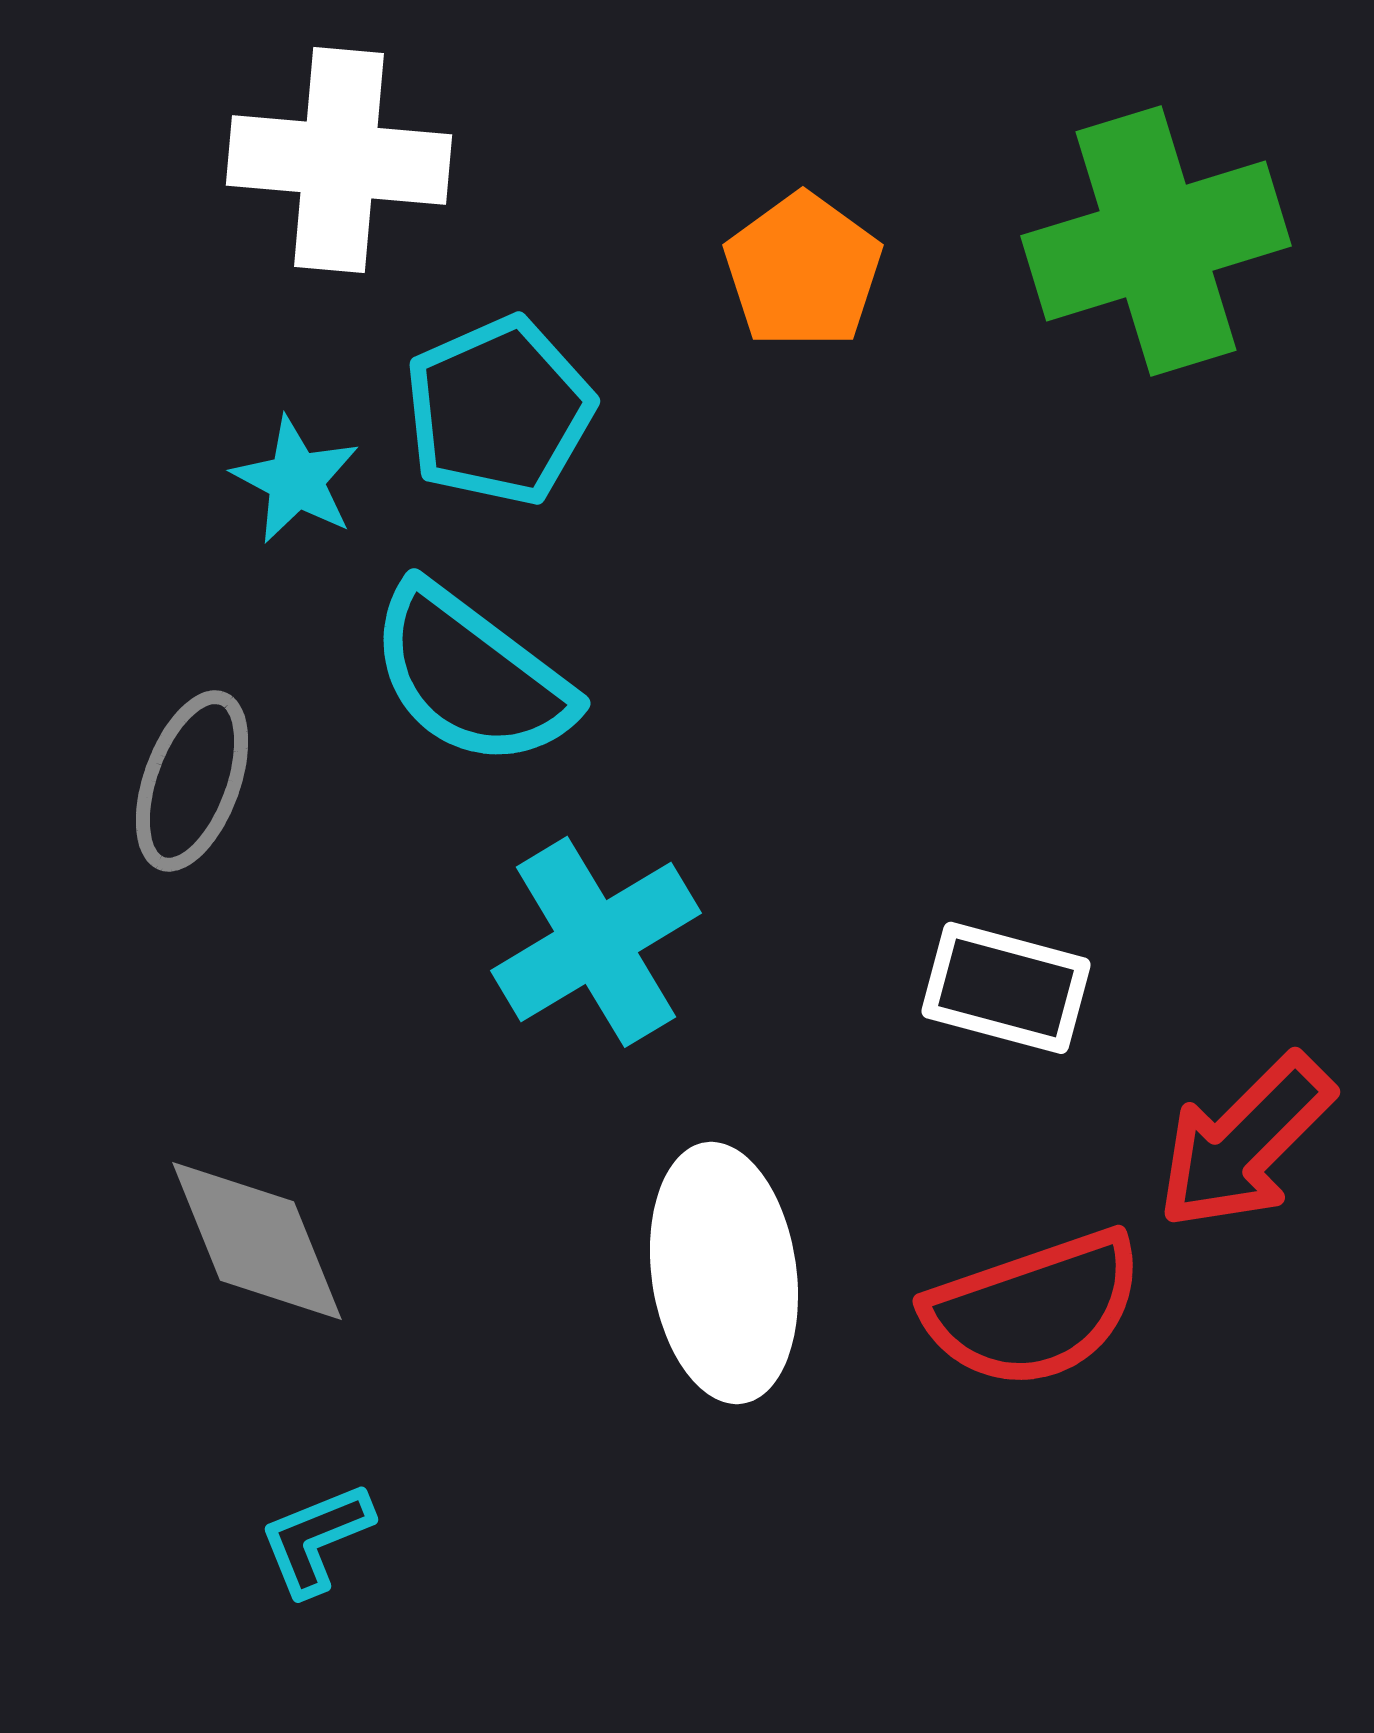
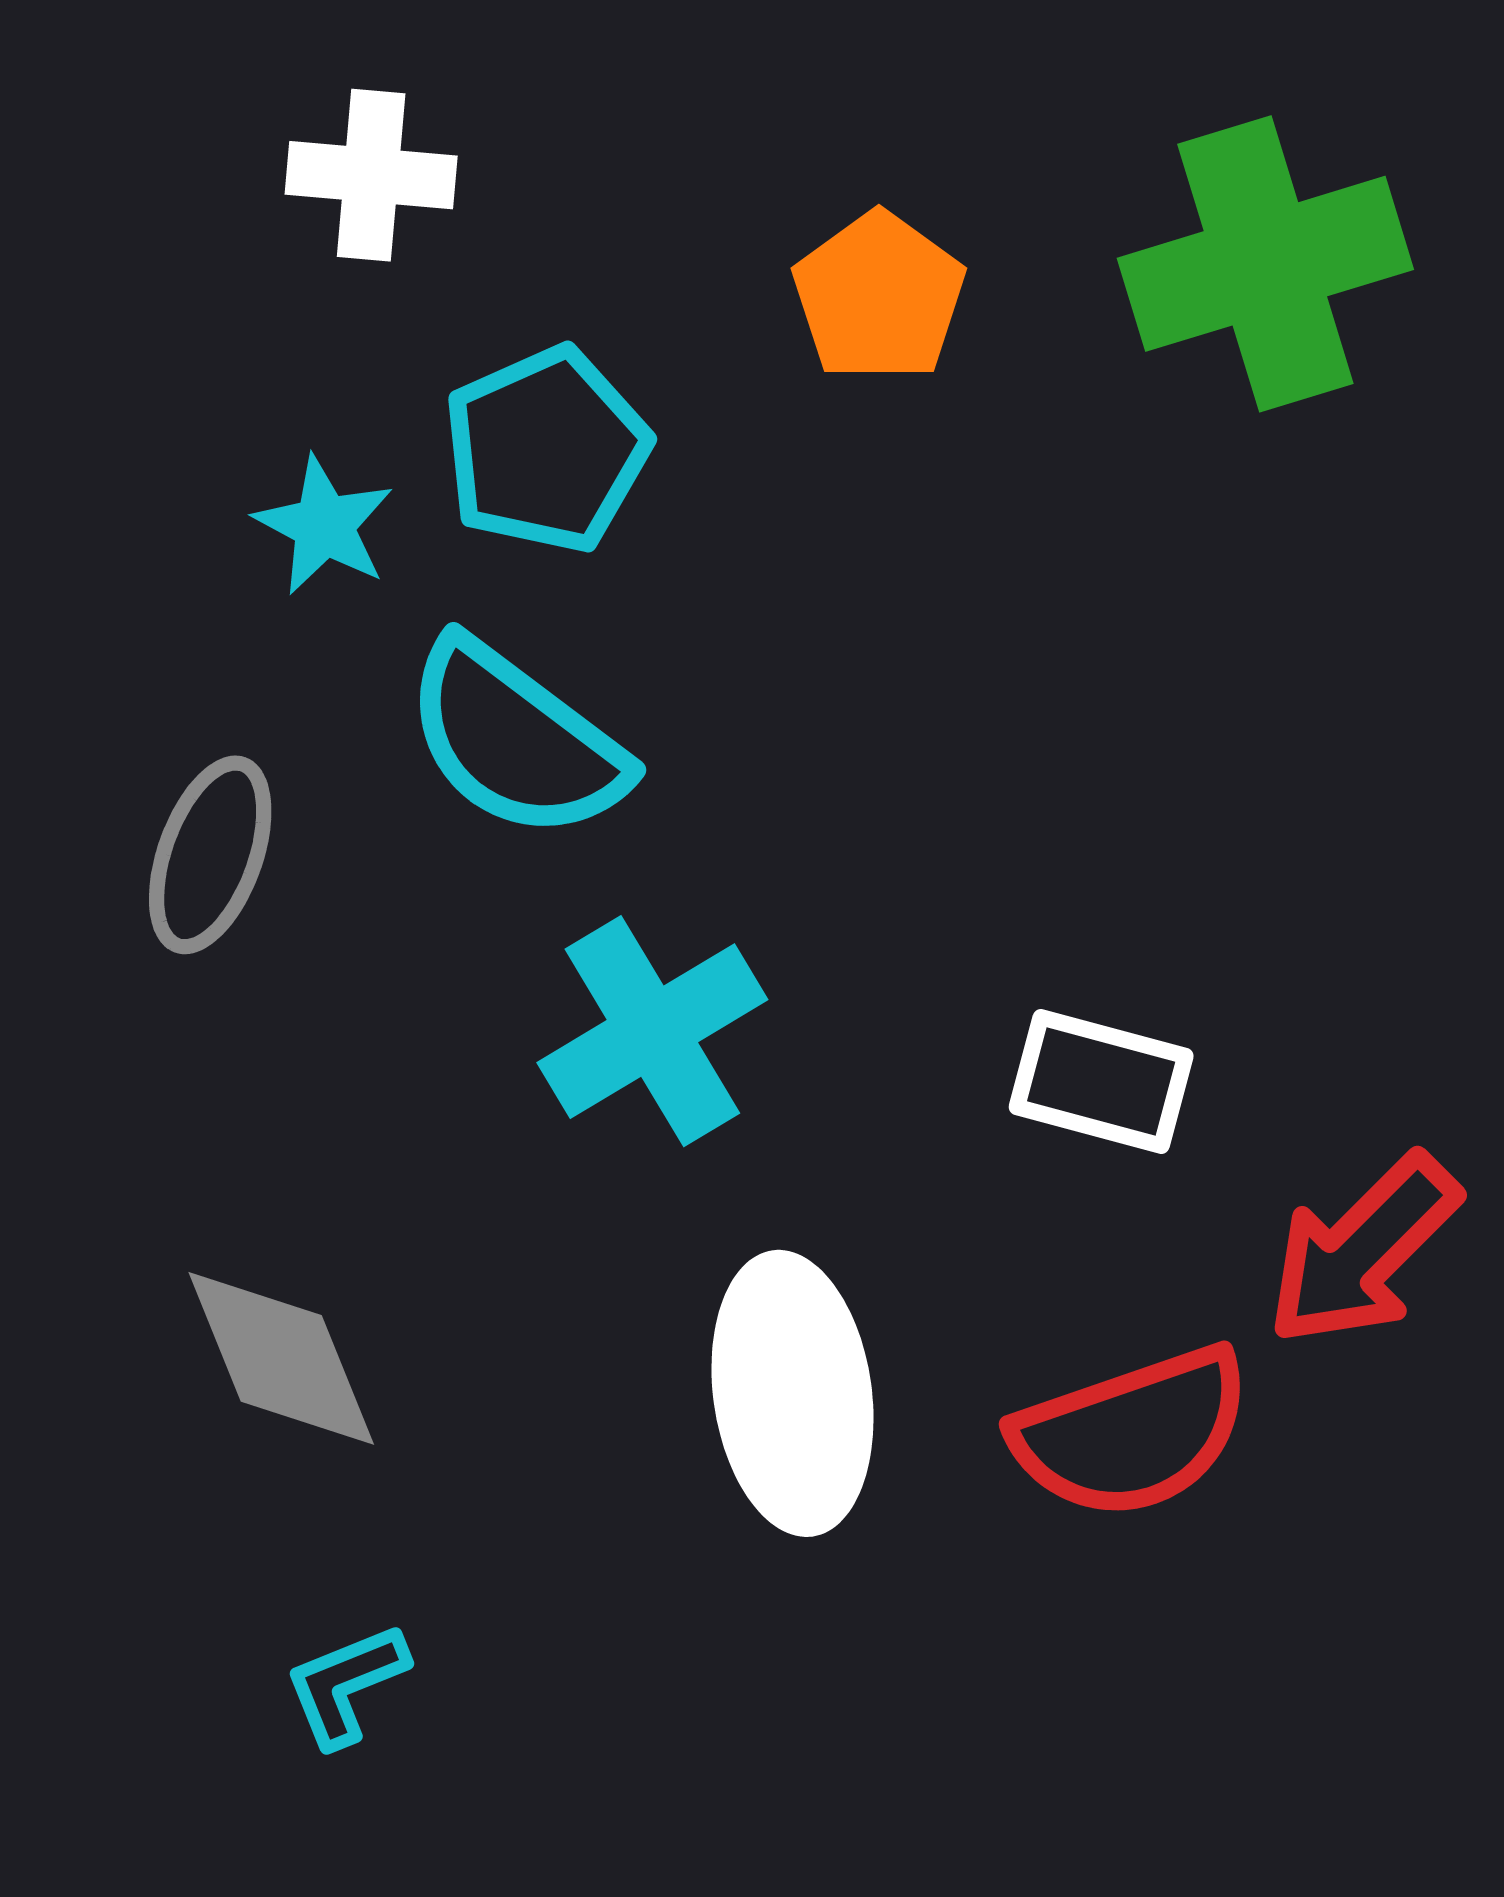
white cross: (339, 160) -> (371, 175), size x0.7

